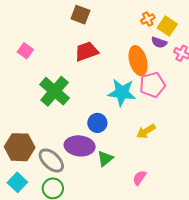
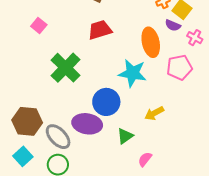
pink pentagon: (152, 85) -> (180, 67), moved
blue circle: (97, 123) -> (106, 102), size x1.4
green triangle: (105, 159) -> (125, 136), moved

